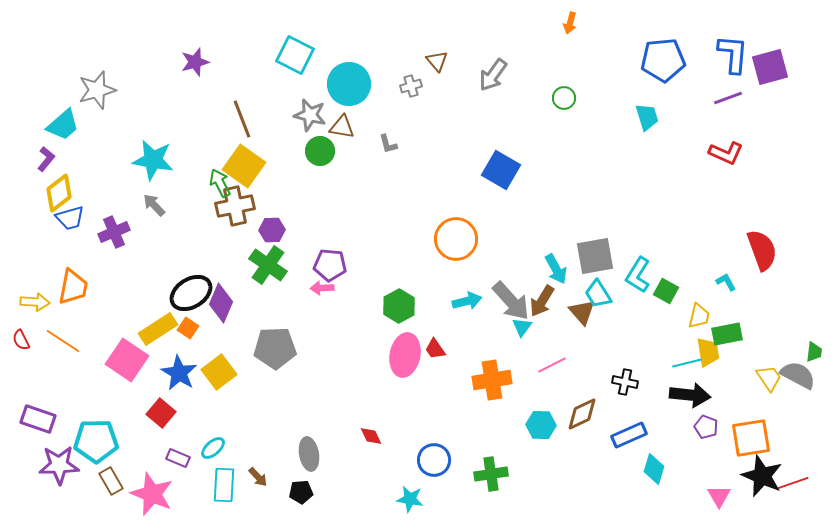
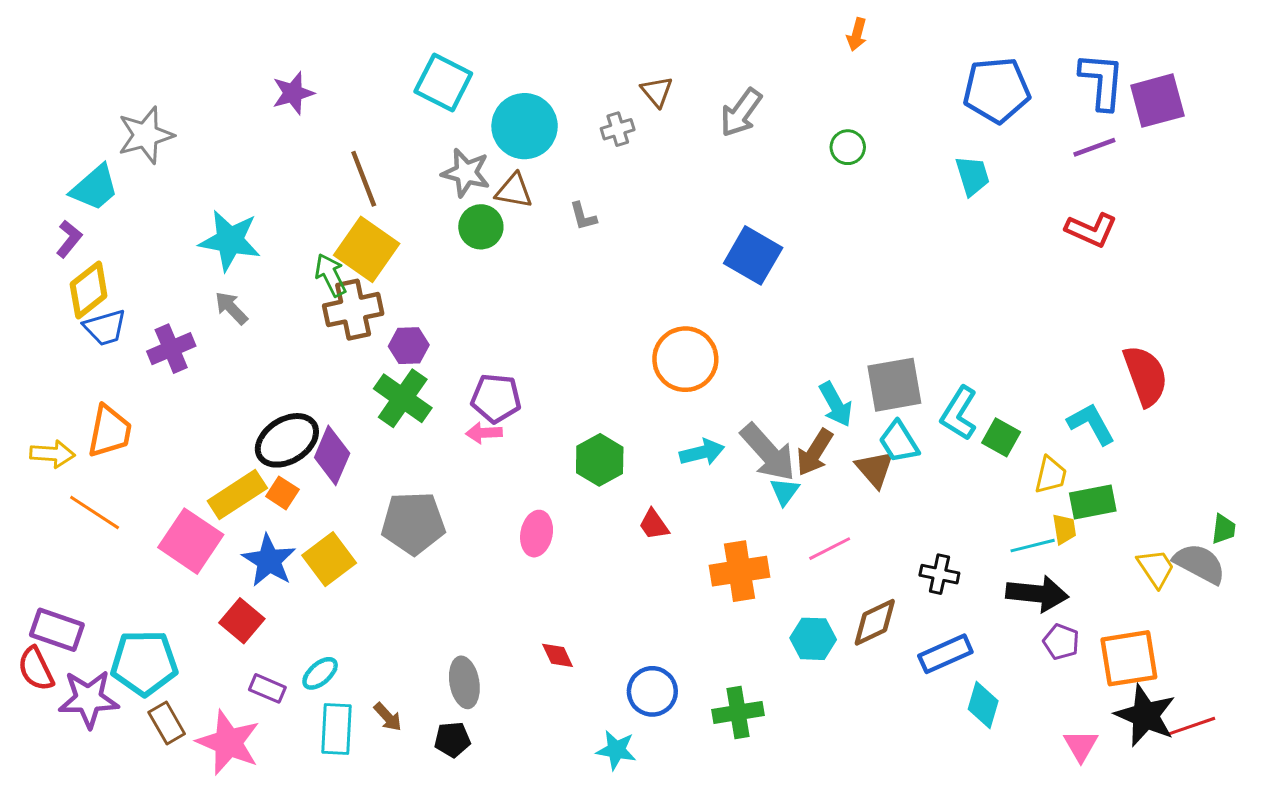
cyan L-shape: (726, 282) -> (1091, 424), size x1.6
red semicircle: (21, 340) -> (36, 669), moved, size x1.4
yellow trapezoid: (708, 352) -> (1064, 529), size x0.7
pink ellipse: (405, 355) -> (537, 534), moved, size x0.7

